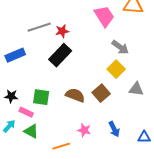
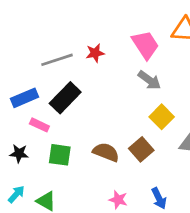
red star: (62, 31) -> (95, 53), moved
gray arrow: (120, 47) -> (149, 80), moved
black rectangle: (60, 55) -> (65, 98), moved
pink rectangle: (26, 112) -> (39, 125), moved

